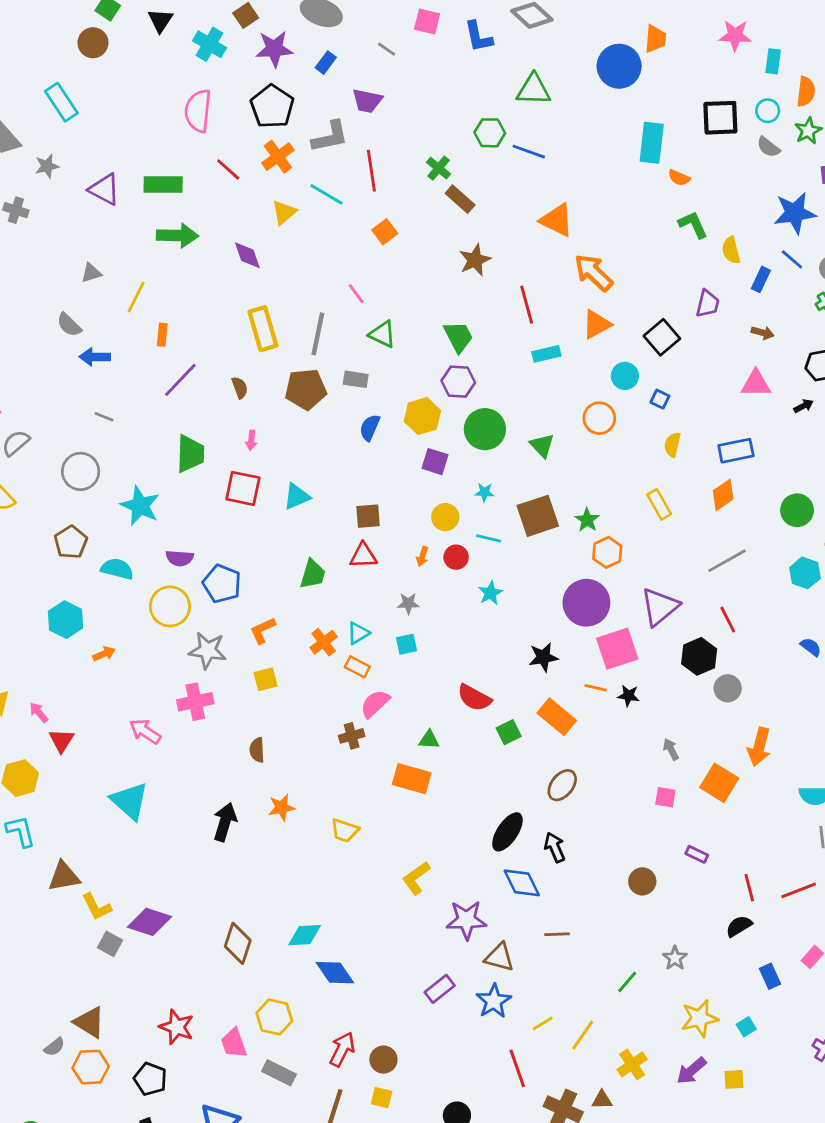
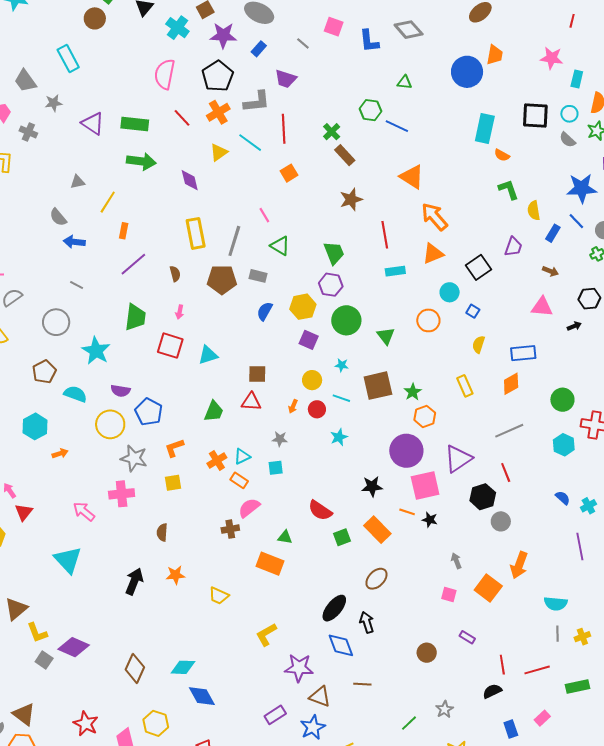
green triangle: (534, 90) -> (405, 82), size x0.6
brown triangle: (64, 876) -> (16, 609), turned -35

